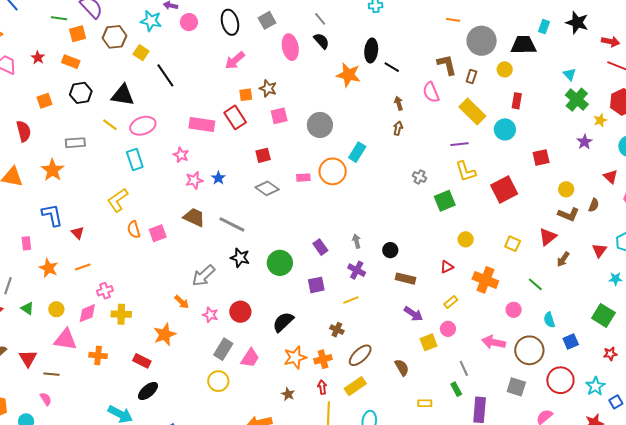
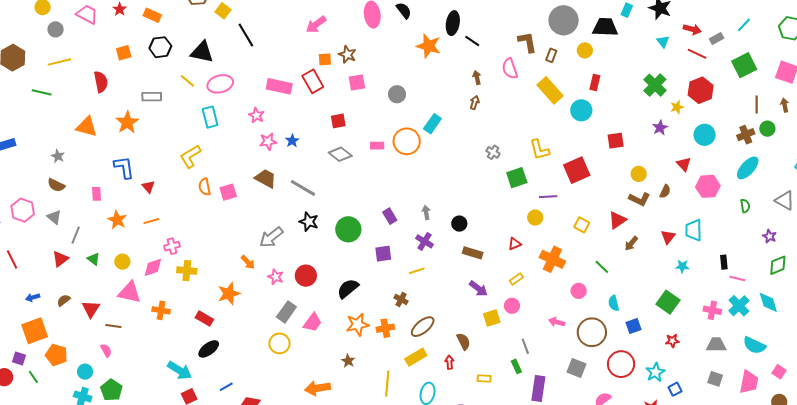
cyan triangle: (570, 74) -> (663, 42), moved
gray circle: (320, 125) -> (397, 94), size x0.7
purple line: (459, 144) -> (548, 197), moved
pink arrow: (494, 342) -> (557, 322), size x0.7
red arrow: (322, 387) -> (449, 362), moved

